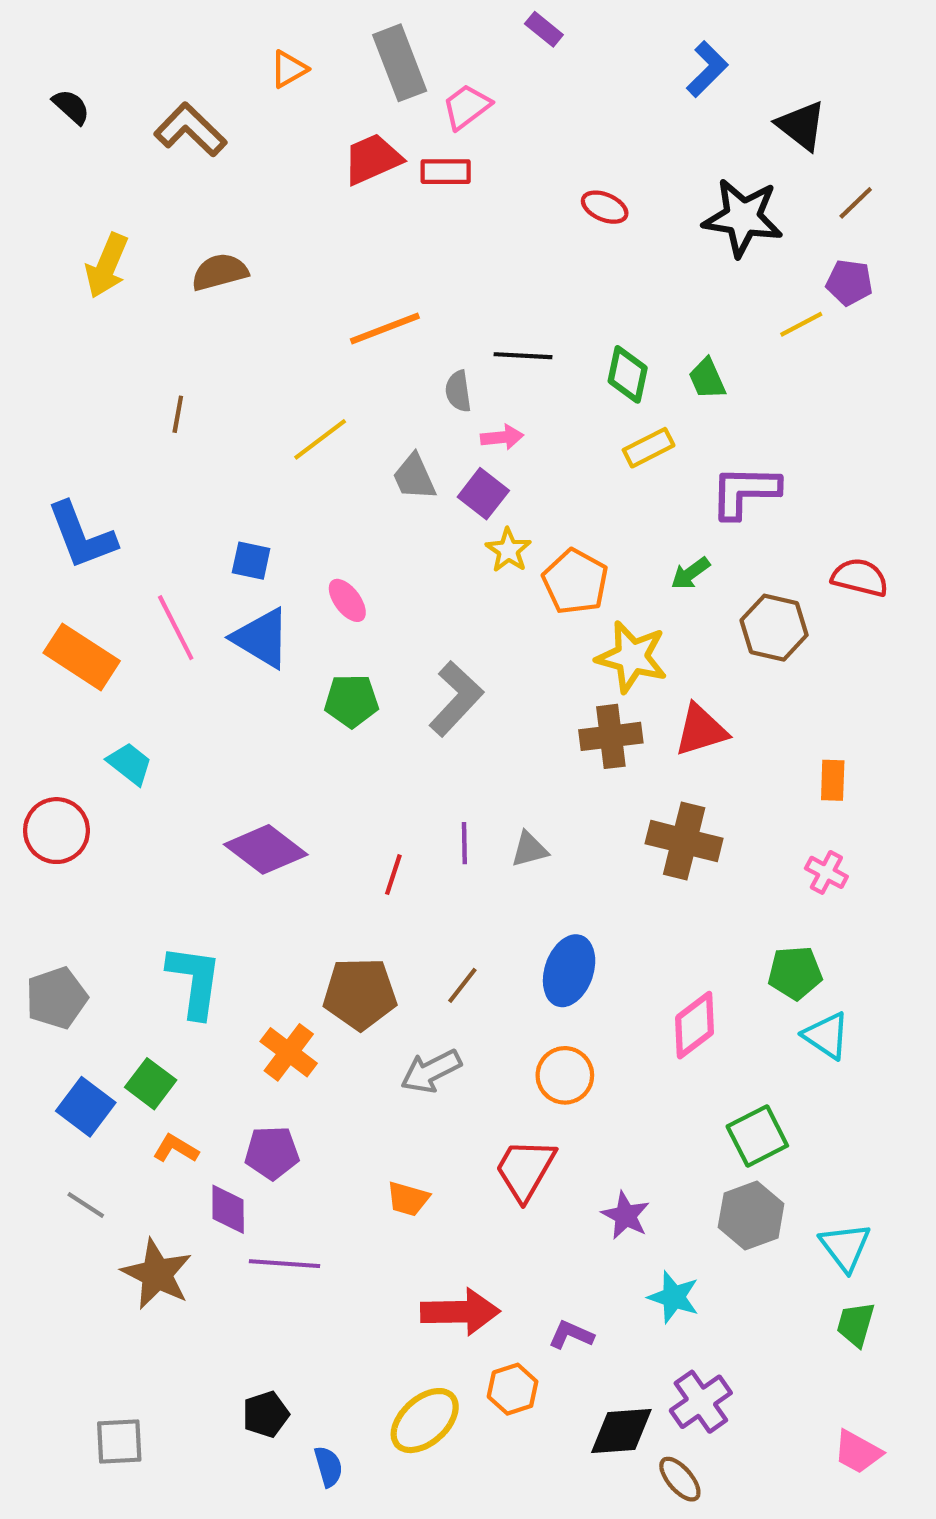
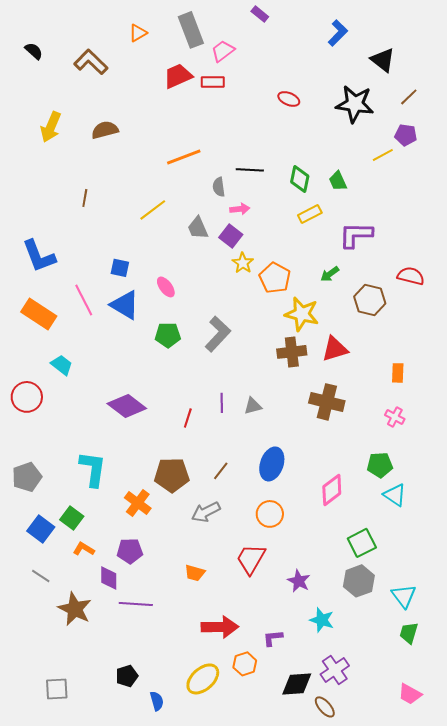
purple L-shape: (571, 1335) -> (273, 638), turned -30

